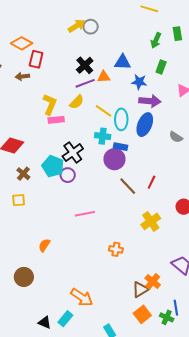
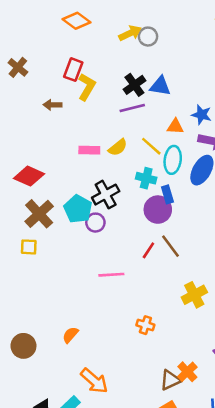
orange diamond: (22, 43) -> (76, 21), moved
blue triangle: (123, 62) -> (160, 86), moved
brown arrow: (22, 76) -> (52, 105), moved
orange triangle: (104, 77) -> (175, 127), moved
yellow semicircle: (77, 102) -> (118, 147), moved
yellow L-shape: (50, 104) -> (87, 87), moved
blue rectangle: (120, 147) -> (167, 194), turned 56
brown cross: (23, 174) -> (39, 214), size x1.6
red line: (152, 182) -> (148, 250), moved
orange semicircle: (44, 245) -> (70, 335), moved

